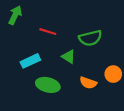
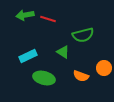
green arrow: (15, 15) -> (25, 15), moved, turned -126
red line: (48, 32) -> (48, 19), moved

